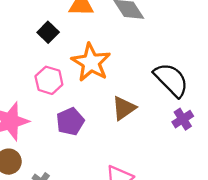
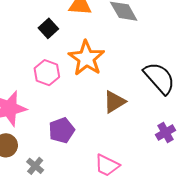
purple cross: (183, 119) -> (165, 133), moved
purple pentagon: (70, 122) -> (62, 130), moved

